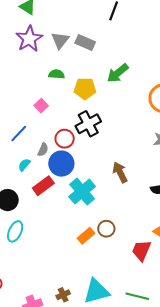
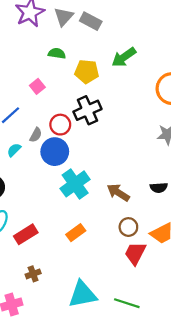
brown arrow: (120, 172) -> (118, 193), moved, turned -35
red rectangle: (43, 186) -> (26, 234), moved
brown circle: (106, 229) -> (128, 227), moved
brown cross: (63, 295) -> (33, 274), moved

